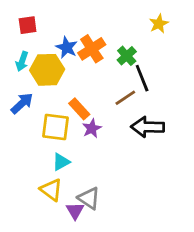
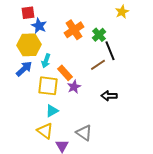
blue star: (67, 47) -> (39, 26), moved
cyan arrow: (22, 61) -> (46, 61), moved
yellow hexagon: (47, 70) -> (29, 45), moved
black arrow: (148, 127) -> (109, 96), moved, size x0.7
gray triangle: (89, 198) -> (84, 133), moved

